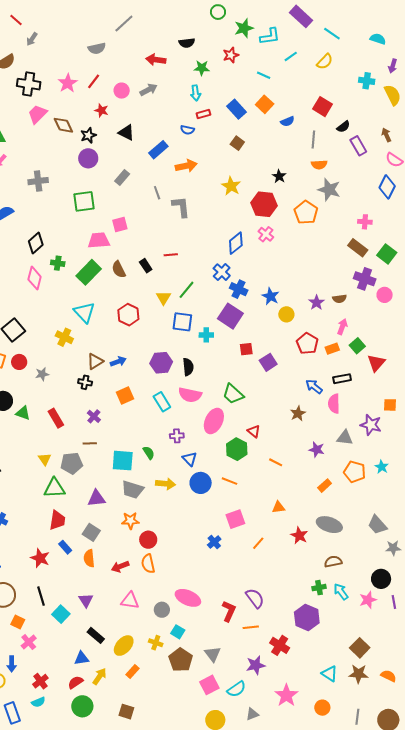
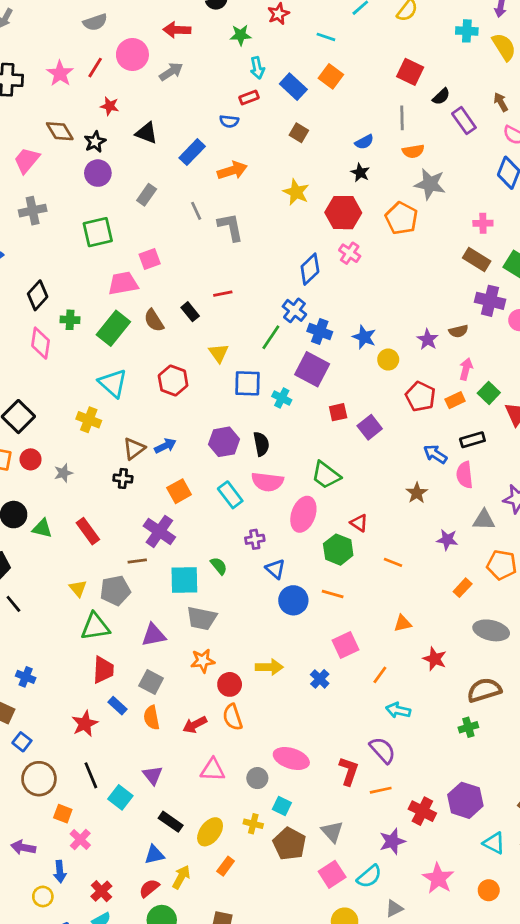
pink circle: (122, 91) -> (132, 55), moved, size x1.5
cyan arrow: (196, 93) -> (257, 68), moved
pink trapezoid: (37, 114) -> (27, 160), moved
blue semicircle: (287, 121) -> (364, 142), moved
green line: (187, 290) -> (271, 337), moved
cyan cross: (206, 335) -> (282, 398), turned 32
purple cross: (94, 416) -> (159, 531), moved, size x1.6
yellow arrow: (166, 484) -> (269, 667), moved
gray ellipse: (329, 525) -> (491, 630), moved
red star: (40, 558) -> (85, 724), turned 30
brown semicircle: (333, 562) -> (484, 690), size x1.4
cyan arrow: (341, 592) -> (398, 710), moved, turned -36
purple hexagon: (307, 617) -> (465, 800), moved

